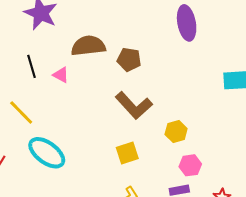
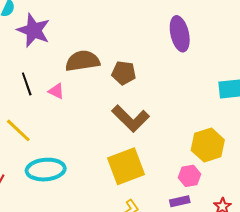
yellow hexagon: (176, 131) -> (208, 145), moved, size x1.5
cyan ellipse: (47, 153) -> (46, 170), turned -39
yellow square: (127, 153) -> (126, 166), size x1.6

